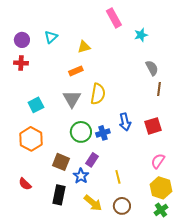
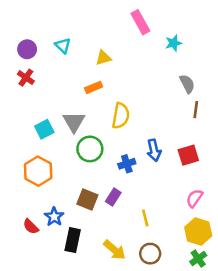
cyan triangle: (51, 37) -> (63, 46), turned -32
red cross: (21, 63) -> (26, 78), turned 32
gray triangle: (72, 99) -> (74, 122), moved
green circle: (81, 132) -> (90, 149), moved
brown square: (61, 162) -> (87, 199), moved
blue star: (81, 176) -> (54, 217), moved

